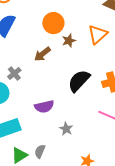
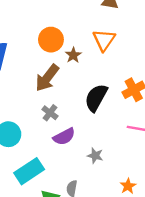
brown arrow: (42, 54) -> (47, 78), size x1.4
gray cross: (14, 73) -> (50, 113), moved

